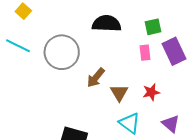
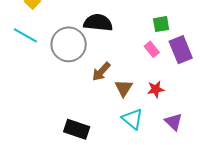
black semicircle: (107, 24) -> (98, 23), moved
pink rectangle: (145, 53) -> (152, 49), turned -35

